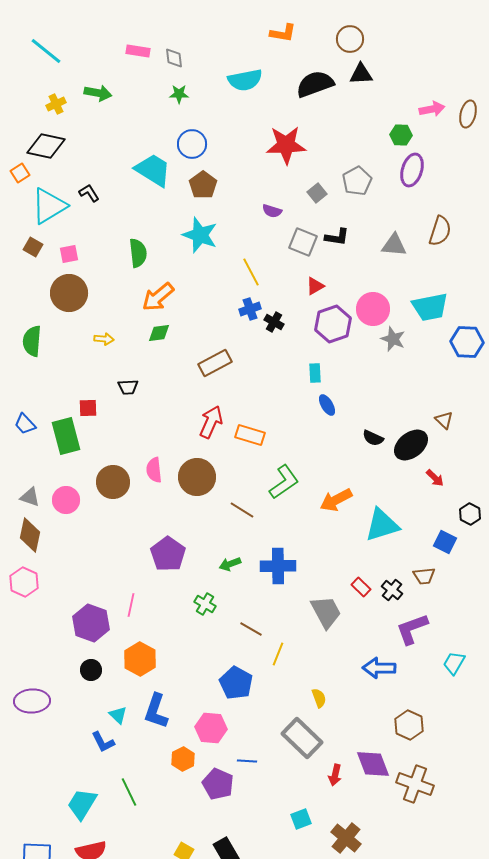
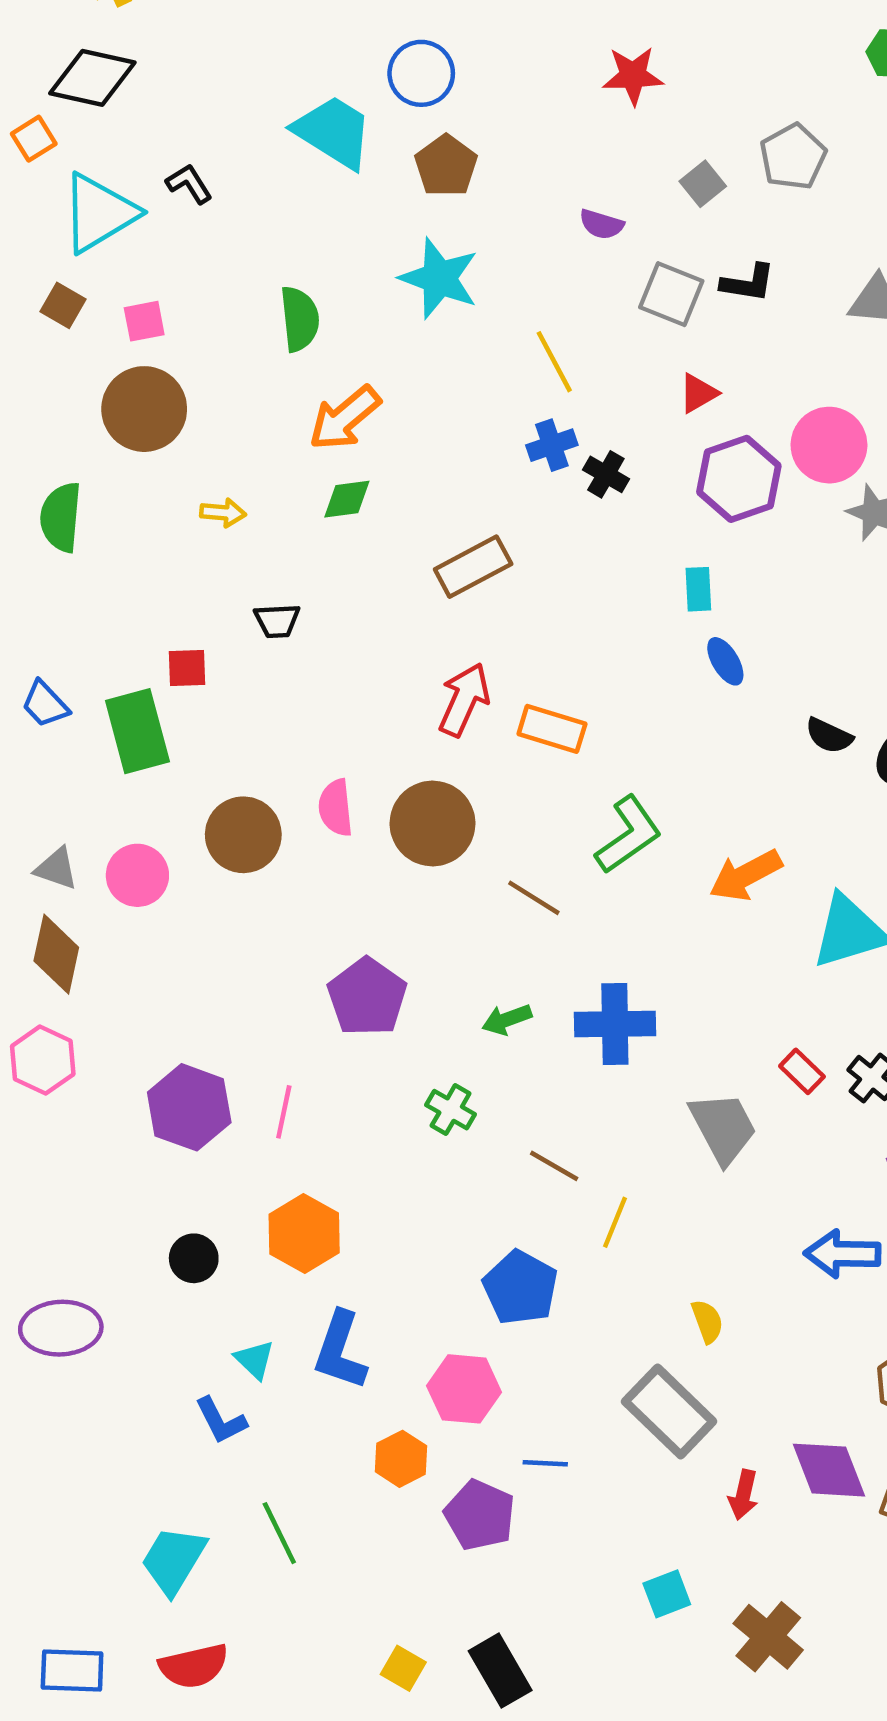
red star: (286, 145) -> (633, 76), size x0.7
purple hexagon: (91, 623) -> (189, 1107), moved

